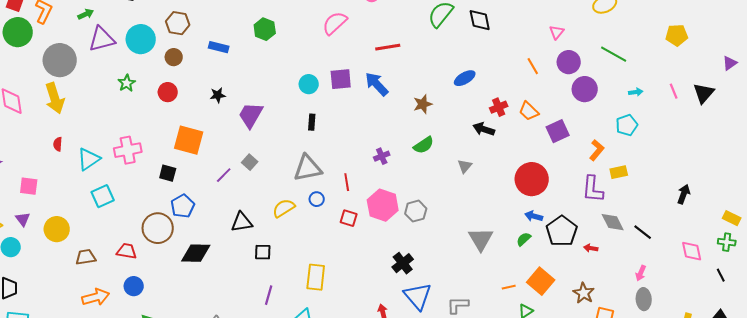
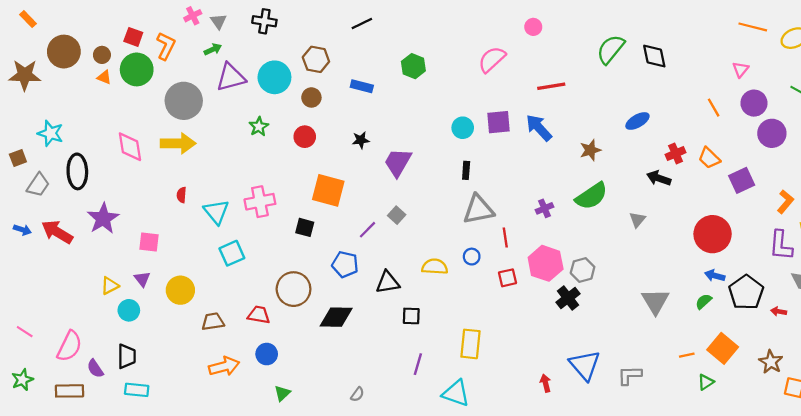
yellow arrow: (55, 98) -> (178, 143), turned -72
green semicircle: (424, 145) -> (592, 196), size x1.4
cyan triangle: (89, 159) -> (216, 212), turned -35
gray triangle: (308, 168) -> (478, 210), moved
blue pentagon: (183, 206) -> (345, 264), moved, turned -30
yellow semicircle: (284, 208) -> (435, 267), turned 35
red square: (349, 218) -> (507, 278), turned -30
black cross: (403, 263) -> (568, 298), moved

